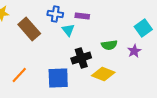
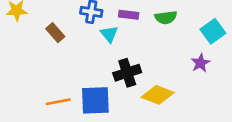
brown rectangle: (29, 29) -> (55, 33), size x0.6
green semicircle: (109, 45) -> (166, 17), moved
orange line: (19, 75) -> (58, 102), moved, turned 36

